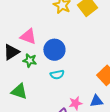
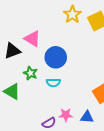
green star: (30, 60) -> (30, 73), moved

